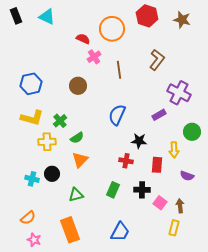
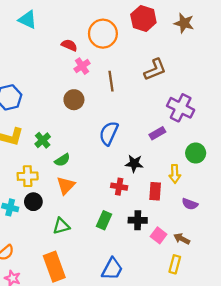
brown L-shape: (157, 60) -> (155, 70), turned 30
brown circle: (78, 86) -> (74, 100), moved
yellow cross: (47, 142) -> (28, 176), moved
brown arrow: (180, 206) -> (182, 239), turned -56

